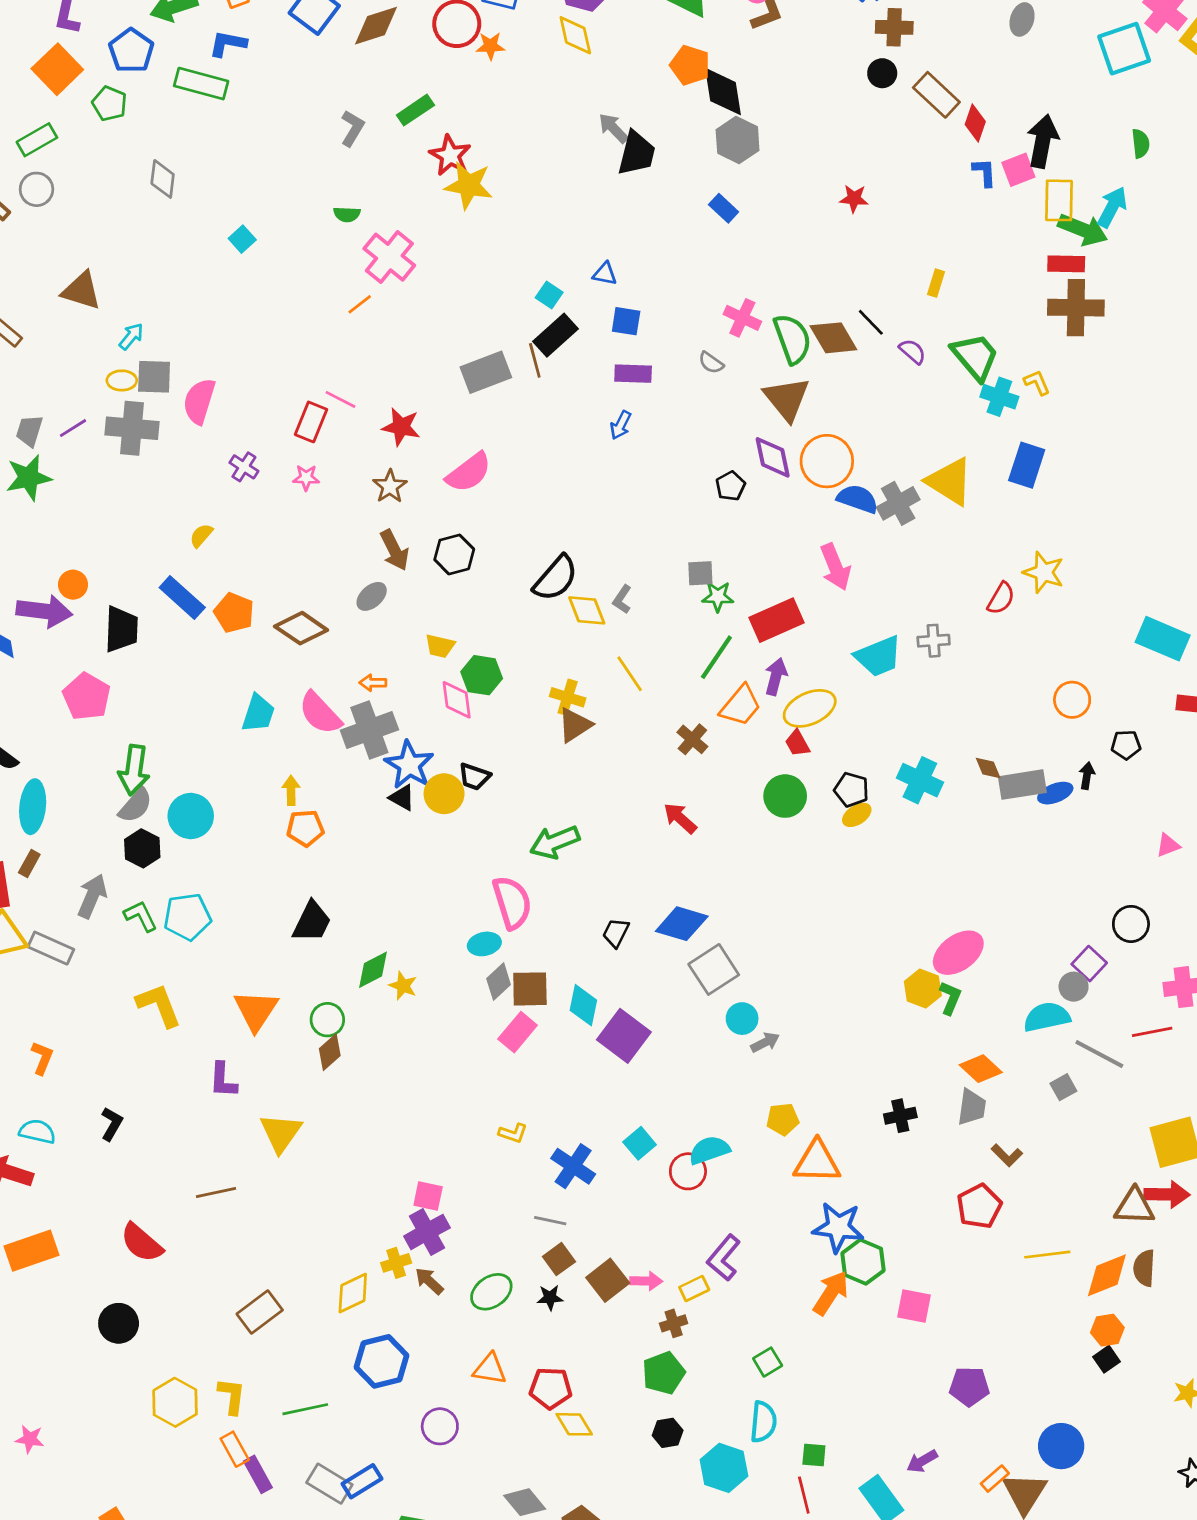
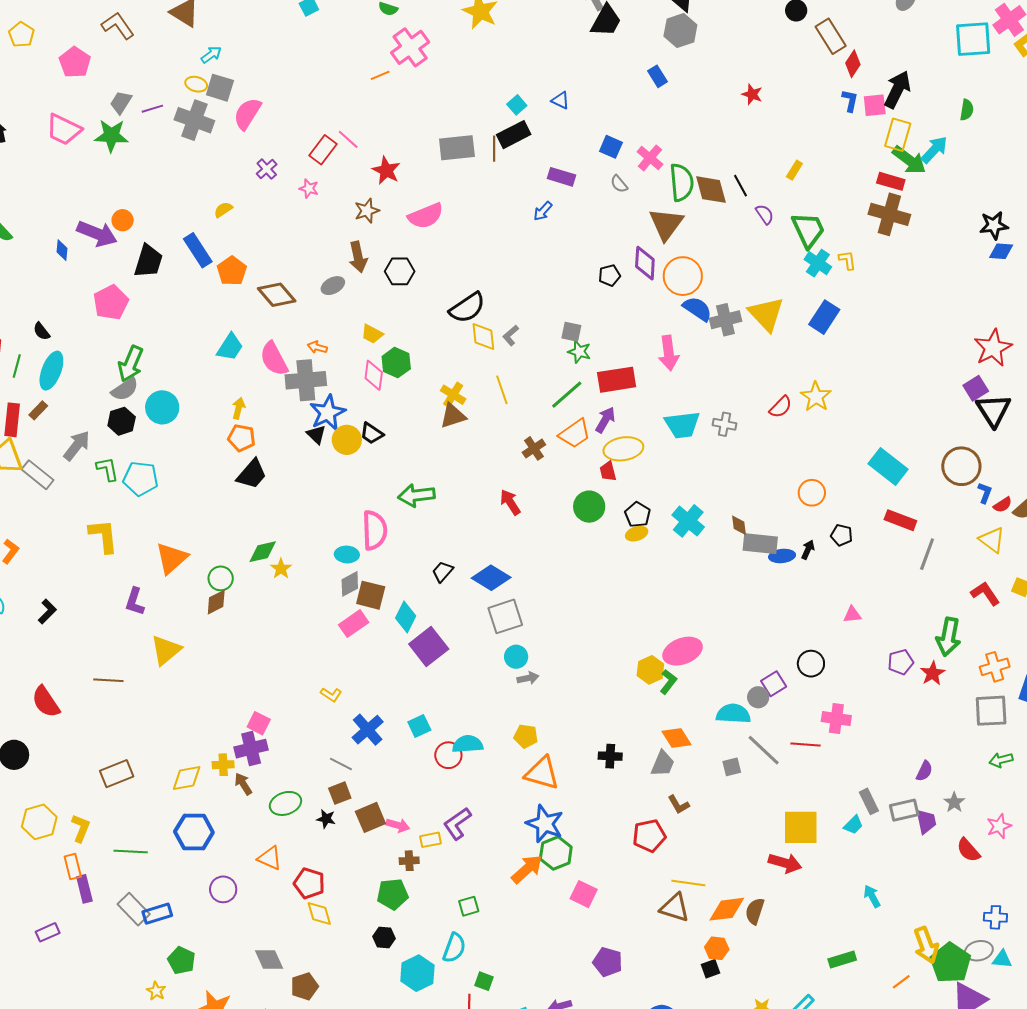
blue square: (626, 321) -> (611, 147), moved
black trapezoid: (312, 922) -> (252, 474), moved
brown triangle: (1134, 1206) -> (675, 908), moved

